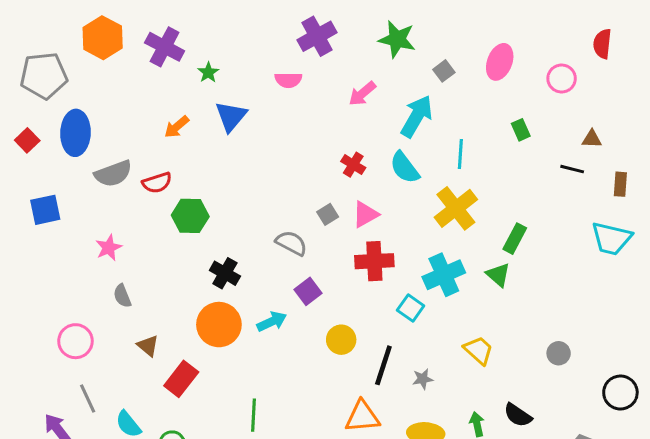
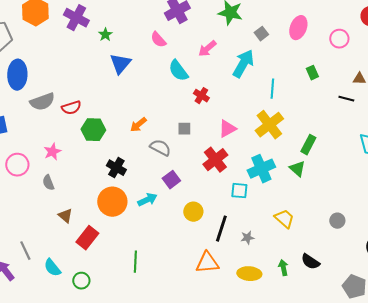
pink semicircle: (288, 80) -> (158, 40), turned 48
orange arrow: (177, 127) -> (138, 125), moved
cyan semicircle: (405, 168) -> (178, 71), moved
gray square: (328, 214) -> (184, 129), turned 32
pink triangle: (365, 214) -> (227, 129), moved
pink star: (109, 248) -> (52, 152), moved
red cross: (374, 261) -> (215, 160), turned -35
cyan square: (411, 308) -> (239, 191), turned -30
pink circle: (75, 341) -> (17, 165), moved

